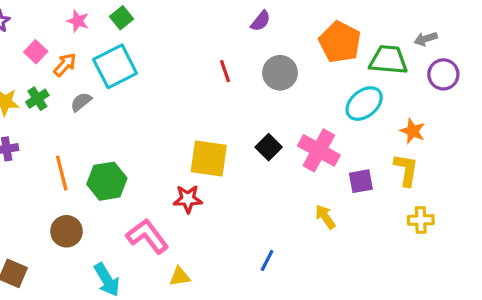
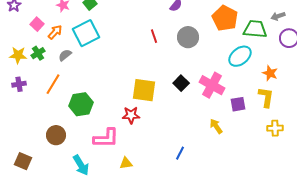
orange line: (62, 173) -> (53, 84), moved, turned 45
pink L-shape: (147, 236) -> (106, 138), turned 128

